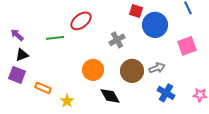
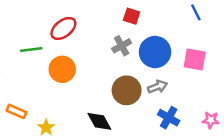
blue circle: (155, 25) -> (155, 52), moved
gray cross: (117, 40) -> (122, 46), moved
pink square: (187, 46) -> (195, 59), turned 30
orange circle: (93, 70) -> (62, 69), moved

